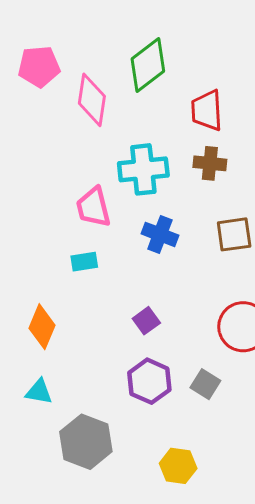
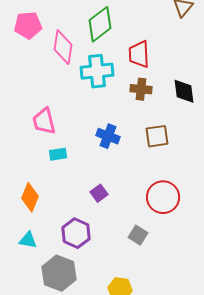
cyan cross: (143, 169) -> (97, 71), moved
pink trapezoid: (93, 207) -> (44, 121), moved
purple hexagon: (149, 381) -> (76, 233), moved

